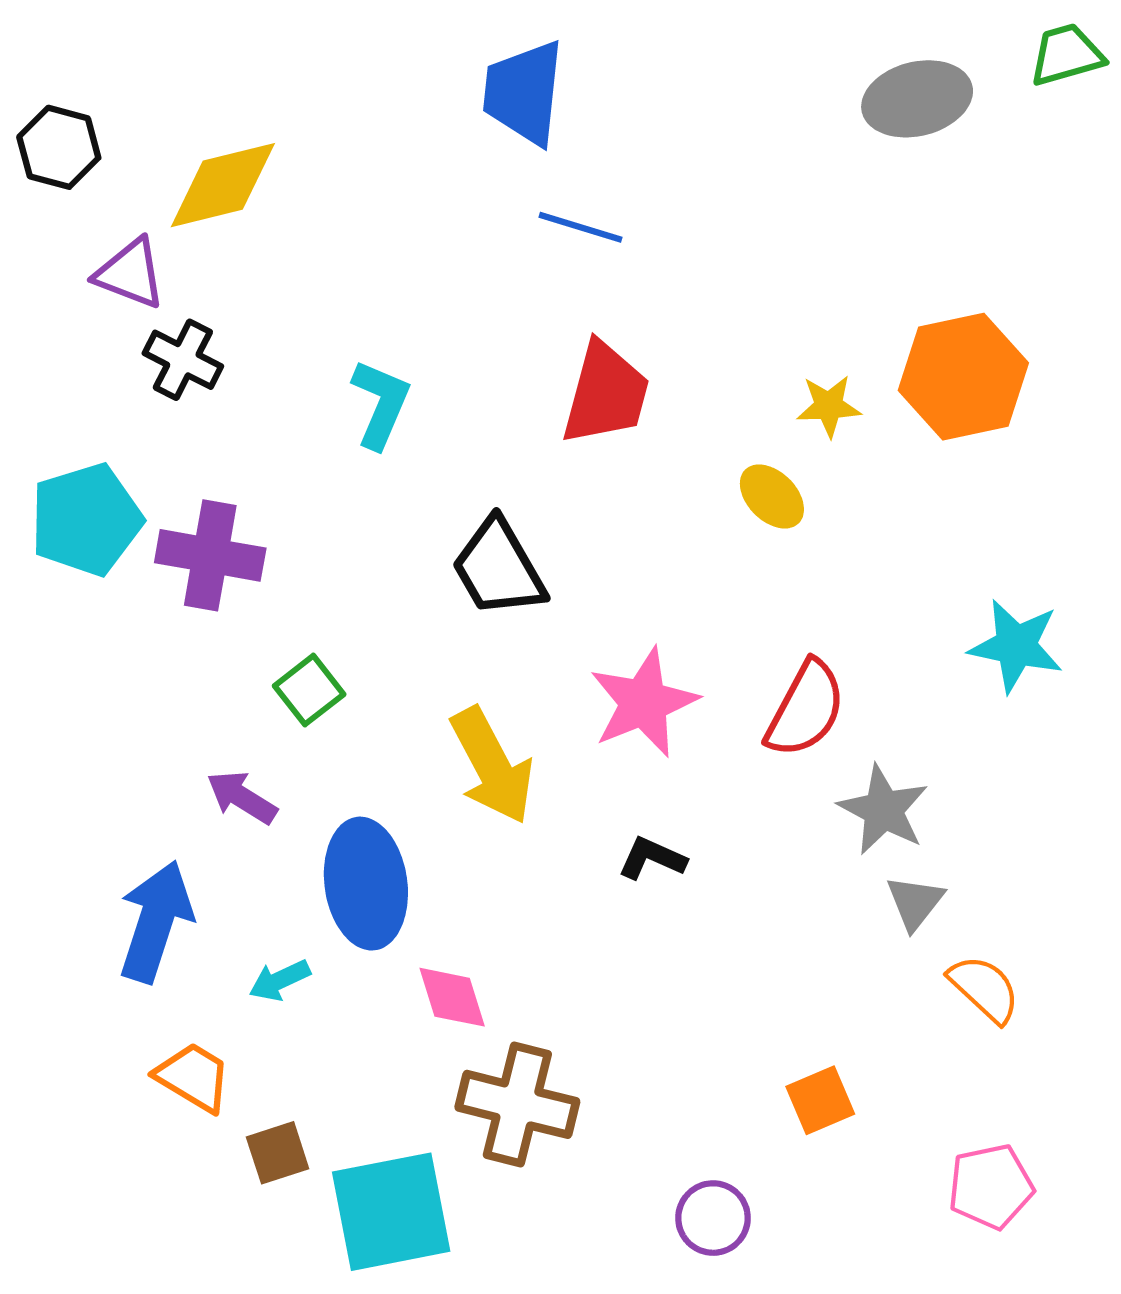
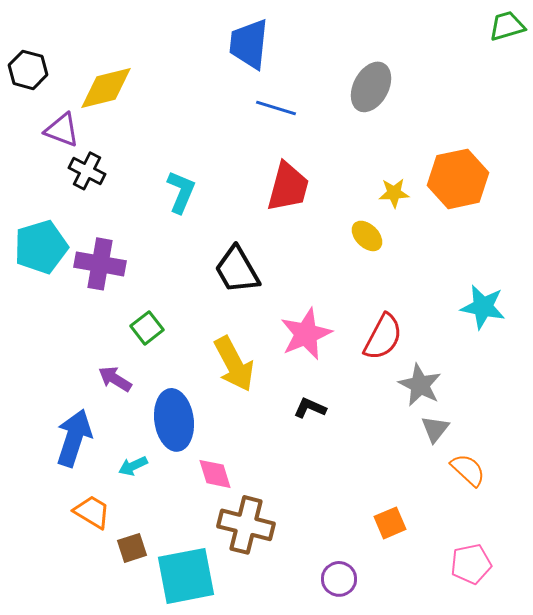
gray ellipse: (917, 99) -> (371, 87), moved, turned -48

